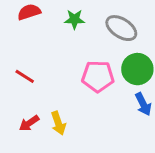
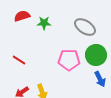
green star: (74, 19) -> (44, 23), moved

